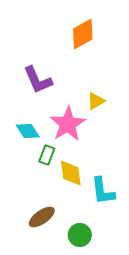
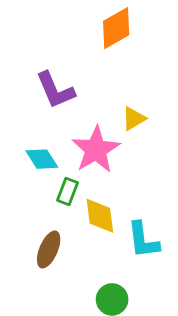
brown ellipse: (42, 217) -> (49, 250), moved, turned -32

